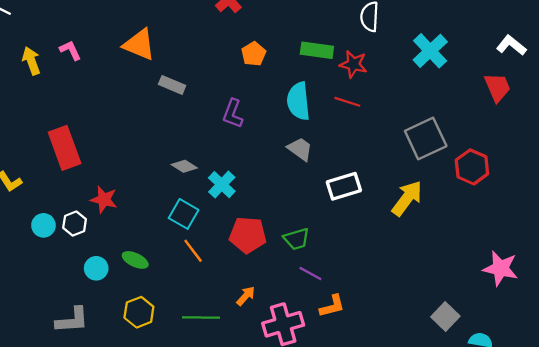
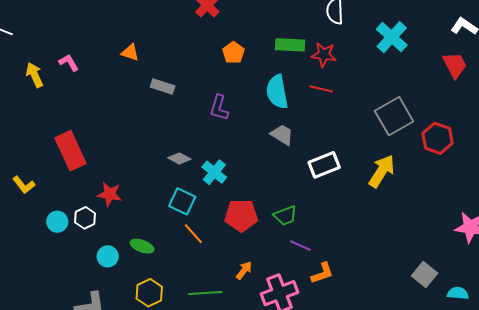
orange triangle: (139, 45) -> (130, 52), size x0.6

